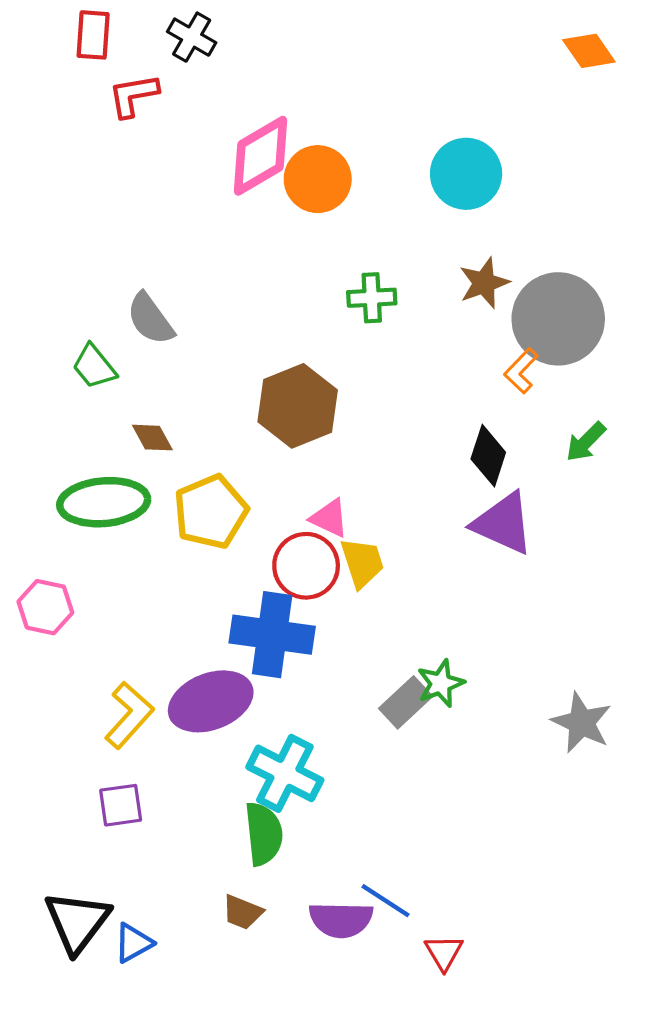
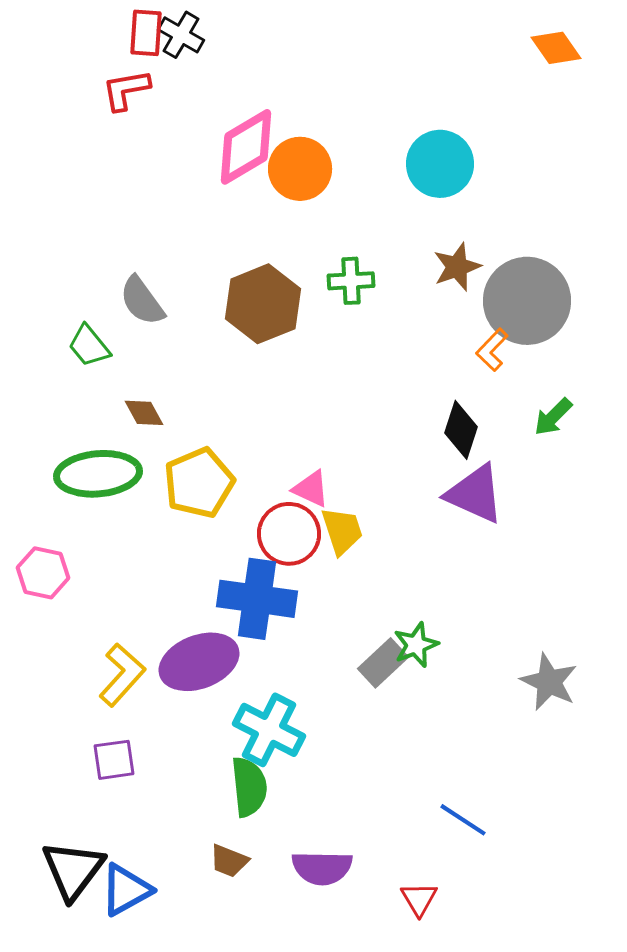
red rectangle: (93, 35) -> (146, 33), moved
brown hexagon: (298, 406) -> (263, 304), moved
blue line: (386, 901) -> (463, 820), moved
blue triangle: (133, 943) -> (126, 890), size x1.4

